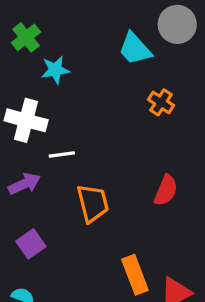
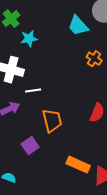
purple square: (31, 244) -> (30, 146), moved
orange rectangle: (135, 275) -> (78, 165), turned -45

